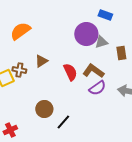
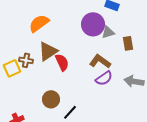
orange semicircle: (20, 31) -> (39, 23), moved
brown triangle: (41, 61) -> (48, 51), size x1.5
red semicircle: (70, 72) -> (62, 62), moved

